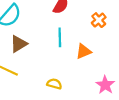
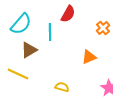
cyan line: (60, 37) -> (50, 32), moved

